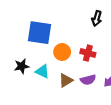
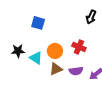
blue square: (40, 33) -> (38, 23), size x0.6
orange circle: (62, 52) -> (55, 51), moved

